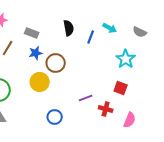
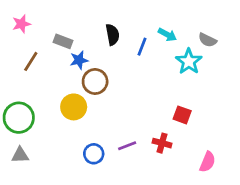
blue star: (36, 53) -> (79, 60), moved
cyan star: (126, 59) -> (189, 61), moved
purple line: (86, 98) -> (127, 146), moved
pink semicircle: (130, 120) -> (208, 162), moved

